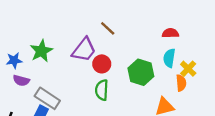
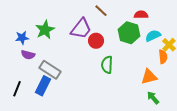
red semicircle: (170, 33) -> (141, 15), moved
cyan semicircle: (169, 58) -> (153, 36), turned 56
green hexagon: (141, 72) -> (129, 33), moved
green semicircle: (102, 90) -> (107, 65), moved

